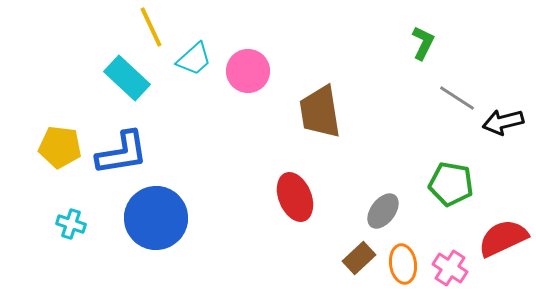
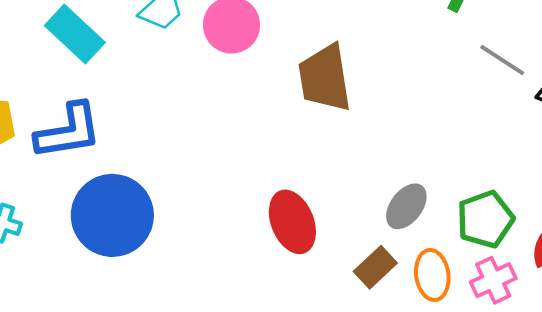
green pentagon: (451, 184) -> (485, 219), moved, turned -30
red ellipse: (295, 197) -> (292, 222), moved
pink cross: (450, 268) -> (493, 280), turned 32

